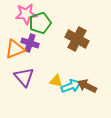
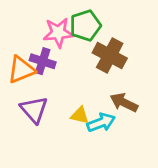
pink star: (26, 14) -> (58, 33), moved
green pentagon: (40, 23) -> (85, 26), moved
brown arrow: (87, 86) -> (124, 103), moved

